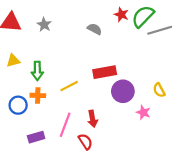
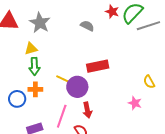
gray star: (44, 25) -> (40, 23), size x1.5
yellow triangle: (13, 61) -> (31, 49), moved
yellow line: (69, 86) -> (65, 80), turned 54
purple circle: (123, 91) -> (77, 87), moved

